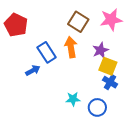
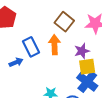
yellow square: (108, 66) -> (87, 67), turned -36
blue cross: (110, 82) -> (87, 82), size x1.5

